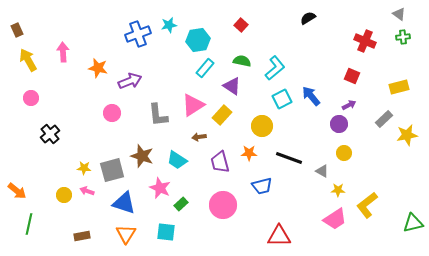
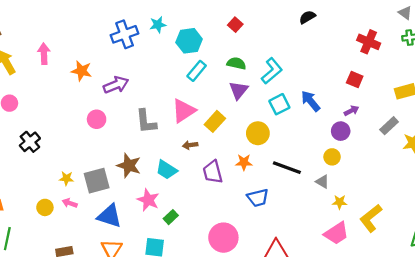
purple triangle: (232, 86) -> (239, 90), moved, turned 36
yellow circle: (344, 153) -> (332, 157), moved
pink circle: (223, 205) -> (223, 238), moved

